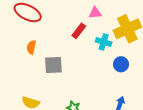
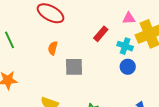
pink triangle: (95, 13) -> (129, 18), moved
blue circle: (121, 64) -> (128, 67), moved

